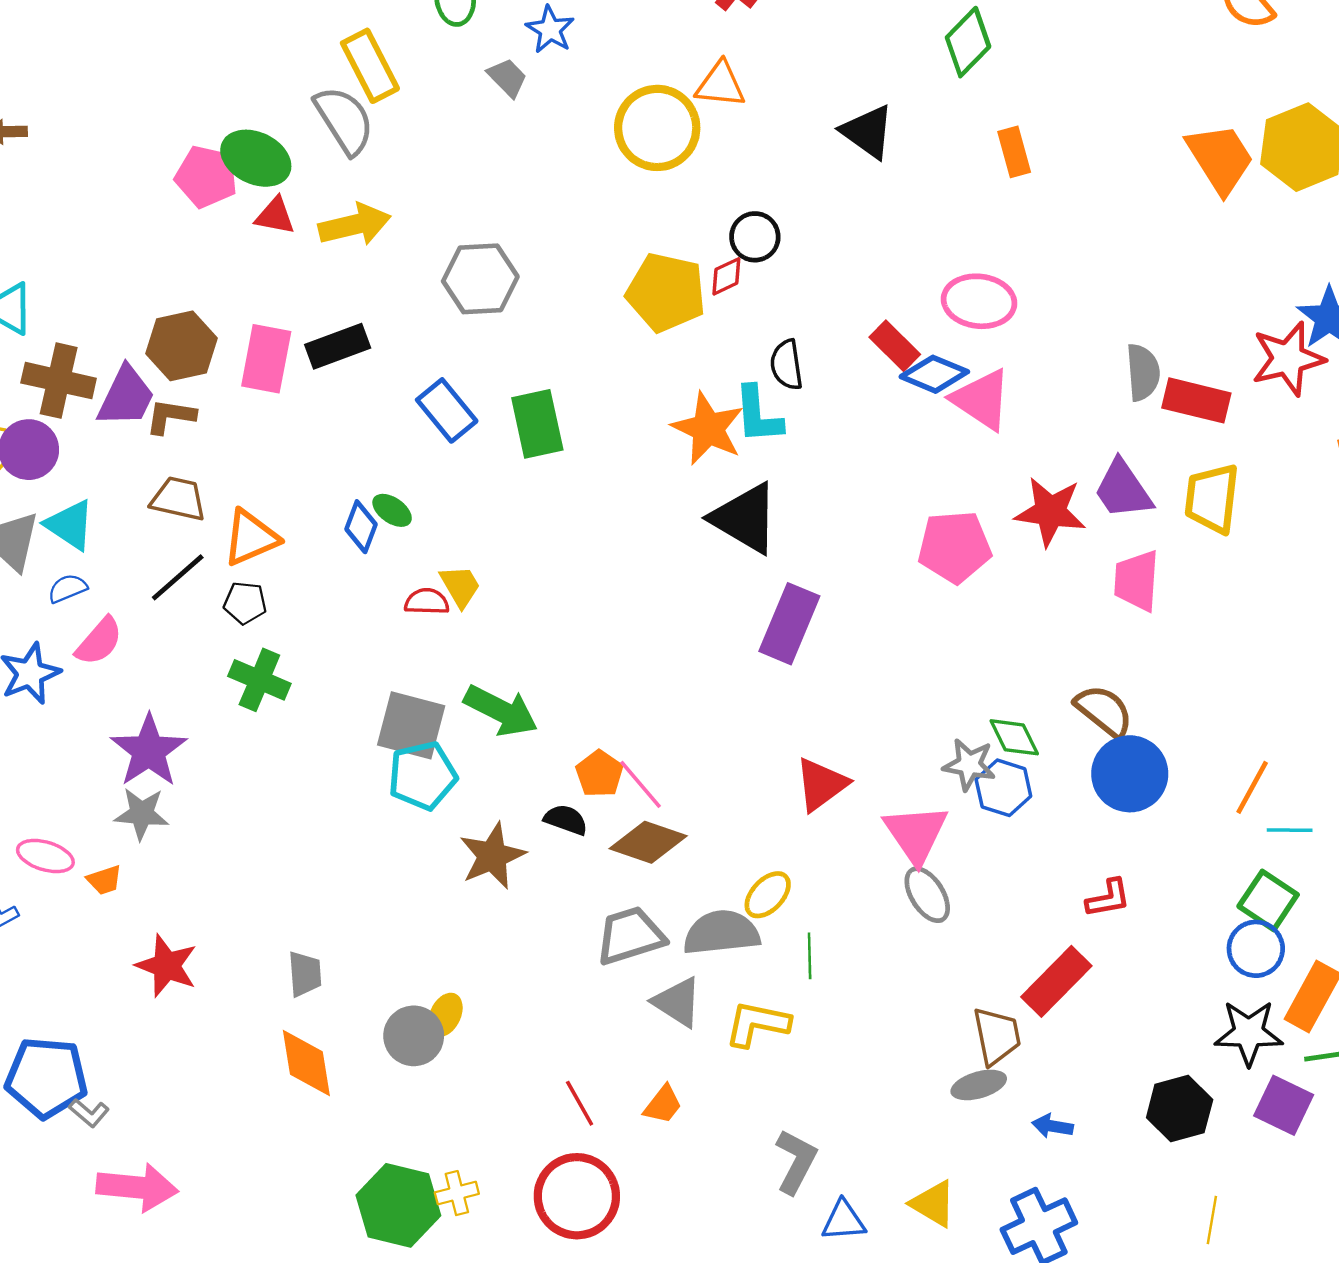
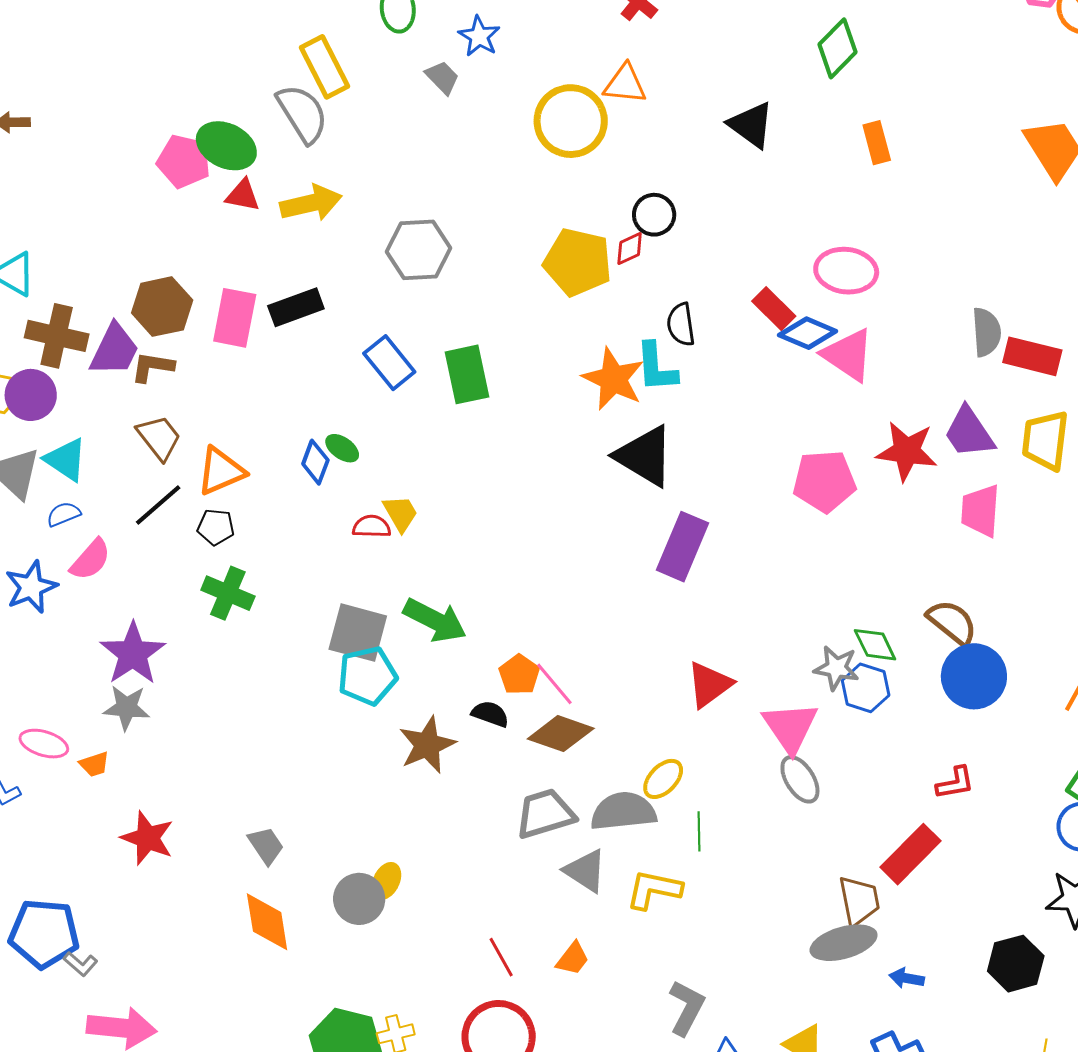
brown trapezoid: (178, 499) -> (159, 438), turned 39
gray trapezoid: (305, 974) -> (266, 846), turned -30
gray ellipse: (979, 1085) -> (844, 943), size x1.4

